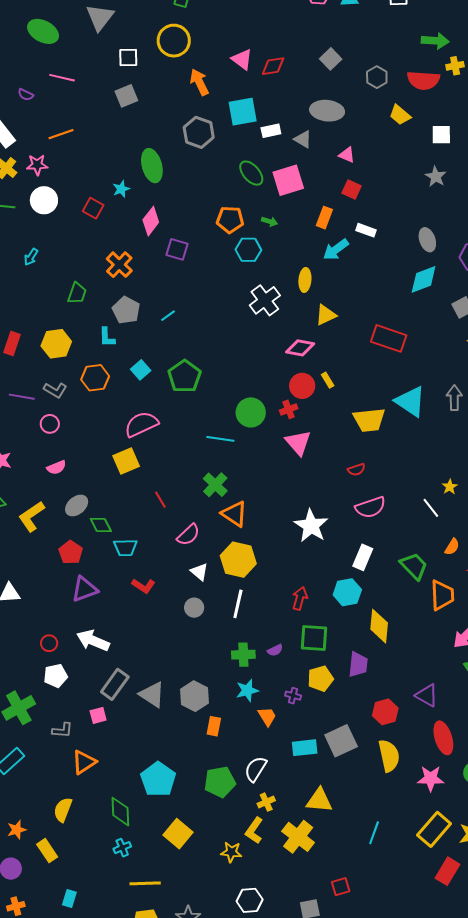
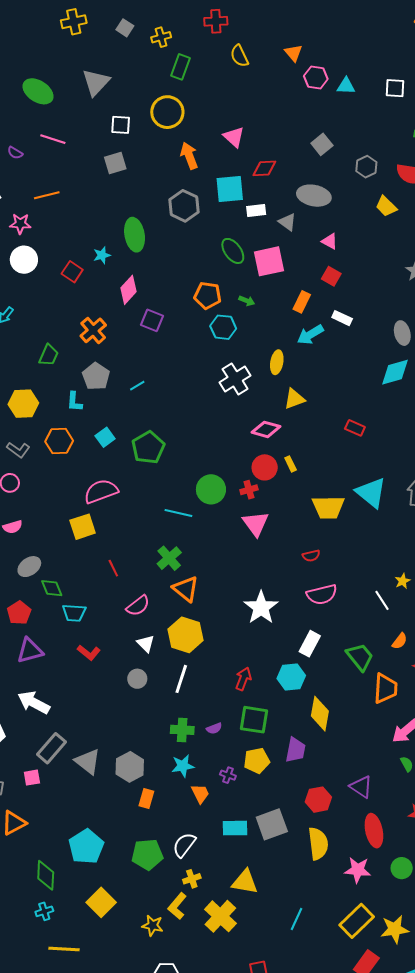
red diamond: (273, 66) -> (264, 168), moved
red rectangle: (389, 338) -> (355, 428), size x0.6

